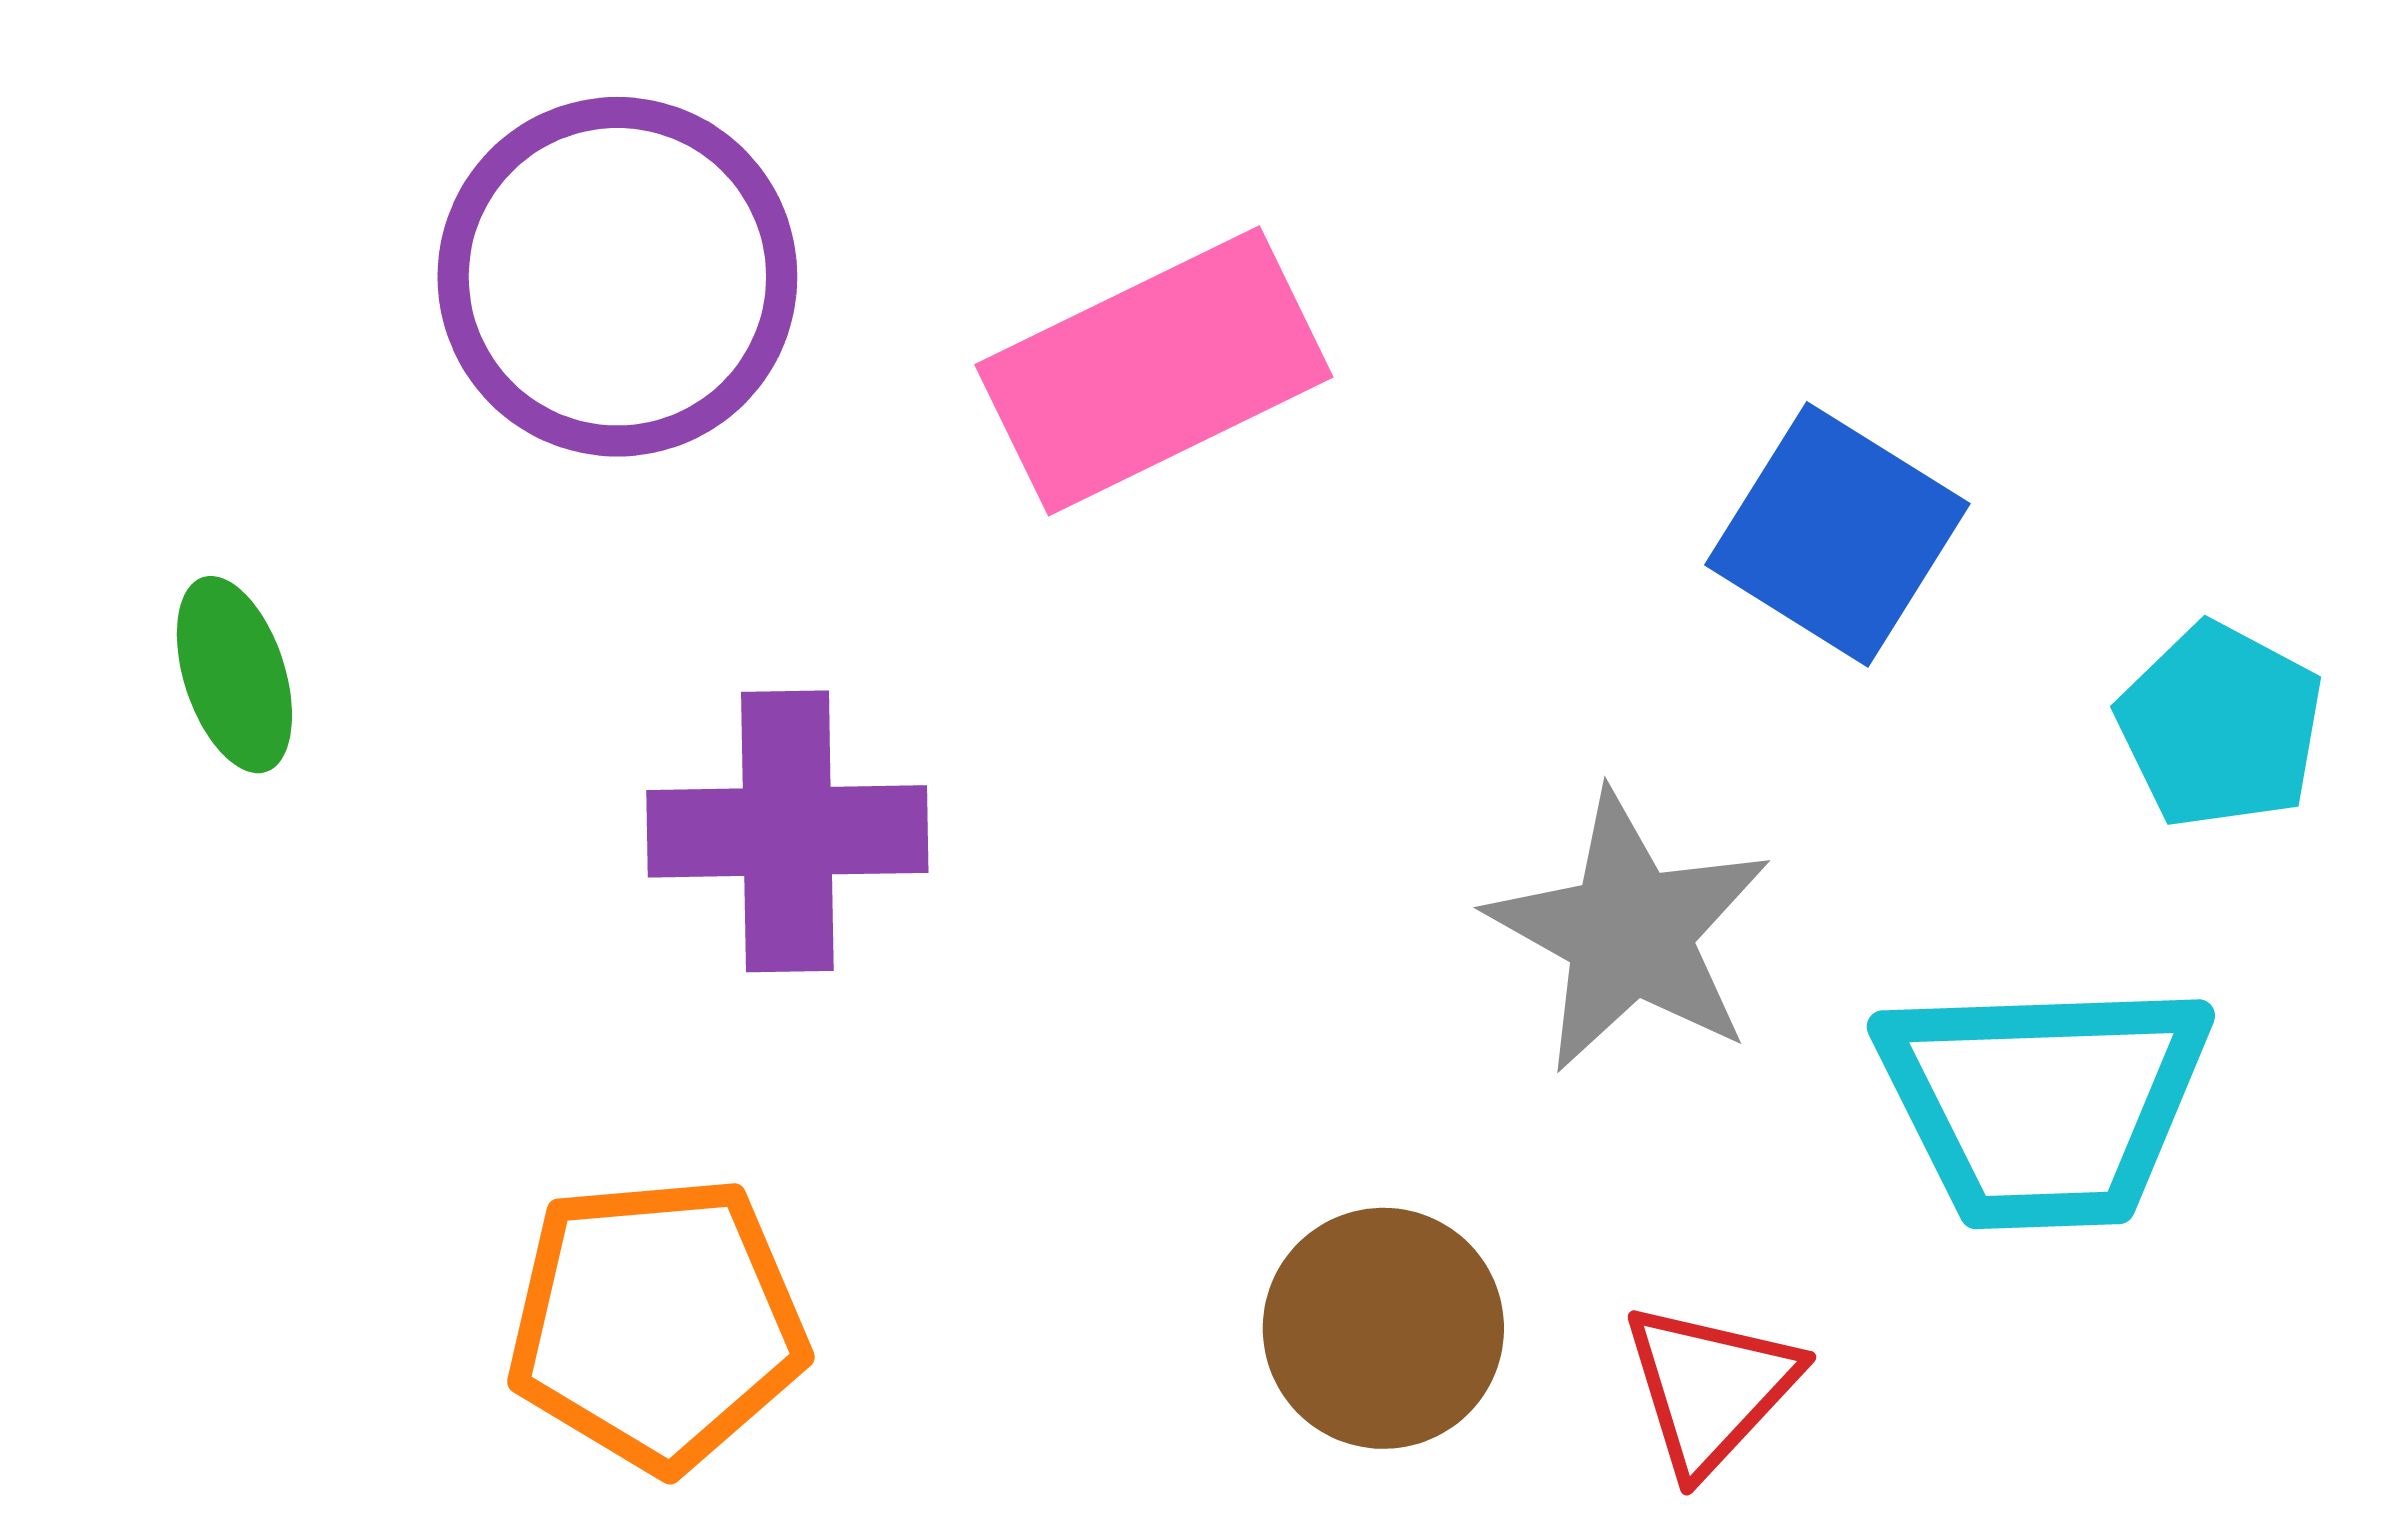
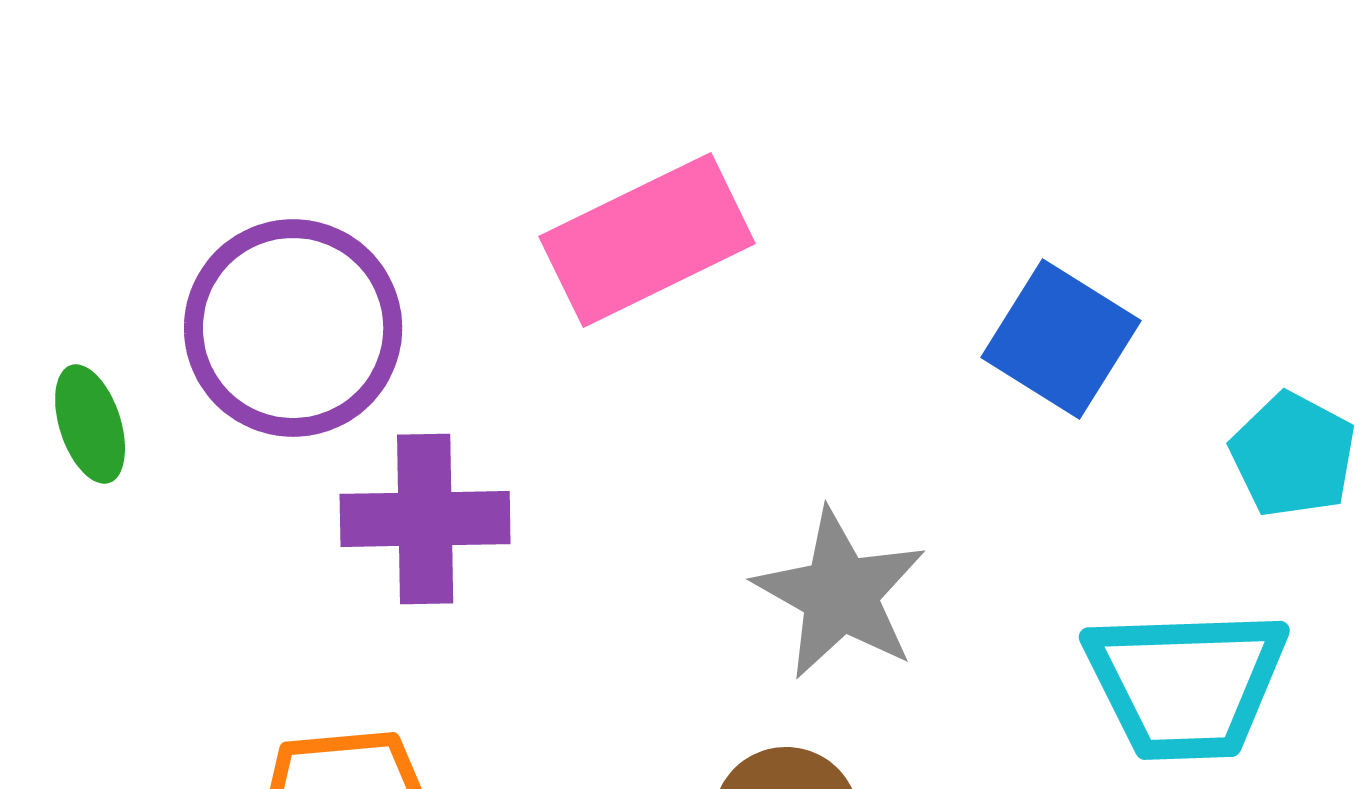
purple circle: (617, 277) -> (293, 328), moved
gray star: (1629, 932) -> (840, 594), moved

